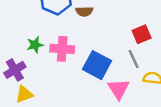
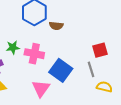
pink triangle: (119, 89) -> (41, 88), moved

